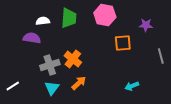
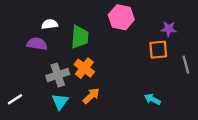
green trapezoid: (69, 18) -> (80, 37), moved
orange square: (123, 43) -> (158, 50), moved
cyan arrow: (132, 86) -> (152, 99), turned 48

